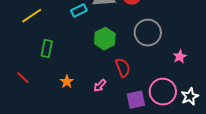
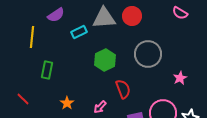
yellow line: (32, 16) -> (32, 37), turned -50

